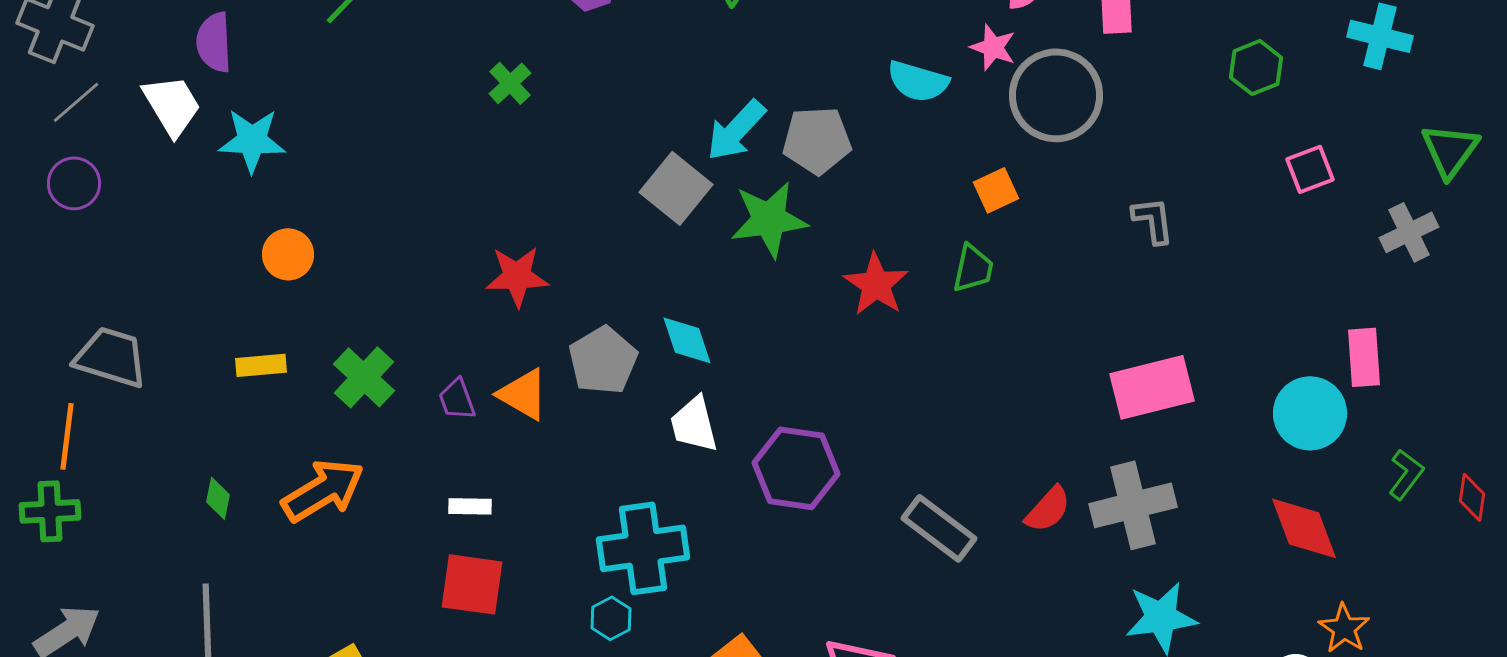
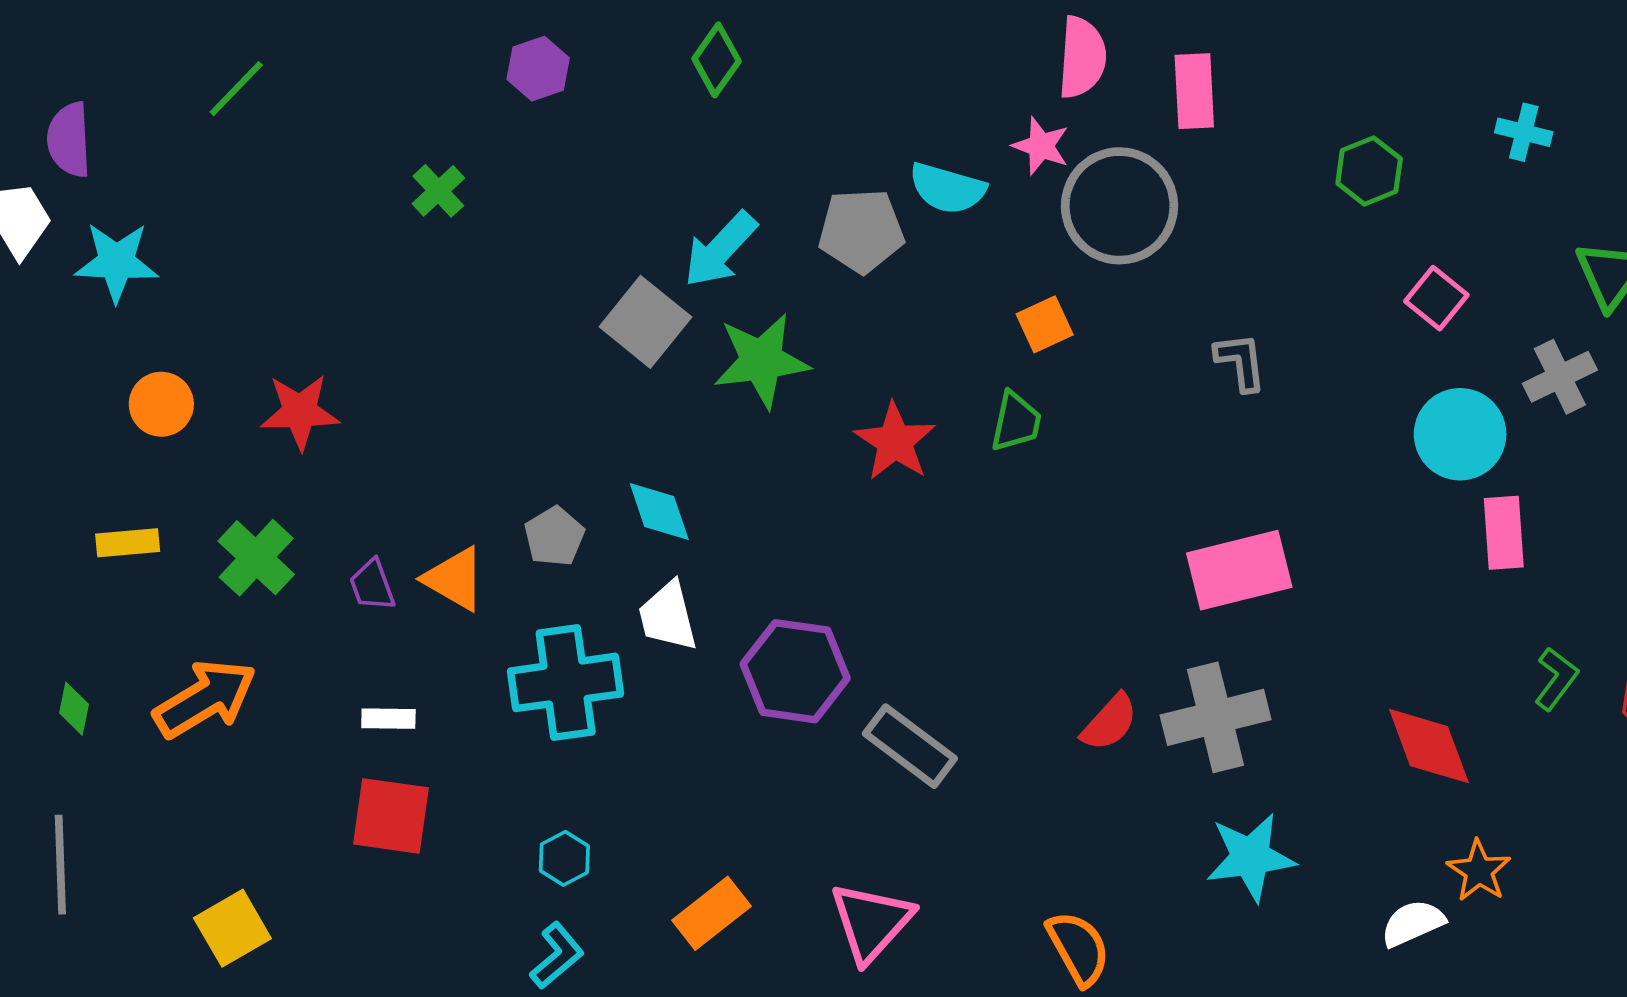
cyan cross: (1380, 36) -> (1524, 132), size x0.7
gray pentagon: (817, 140) -> (861, 231), moved
pink square: (1310, 169) -> (1436, 298), turned -30
red star: (517, 276) -> (300, 412), moved
gray pentagon: (603, 360) -> (554, 536), size x0.7
cyan circle: (1310, 413) -> (1460, 434), moved
gray rectangle: (939, 528) -> (910, 746), moved
cyan cross: (643, 548) -> (566, 682), moved

